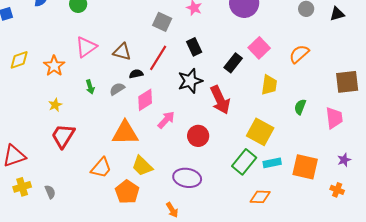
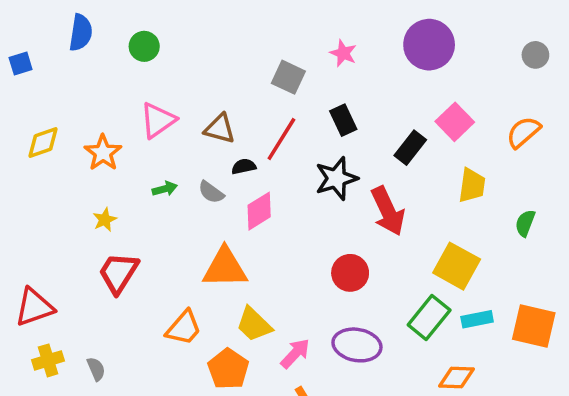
green arrow: (90, 87) -> (165, 189), turned -88
gray semicircle: (117, 89) -> (211, 192), turned -112
pink arrow: (166, 120) -> (295, 354), moved
purple ellipse: (187, 178) -> (357, 345), moved

